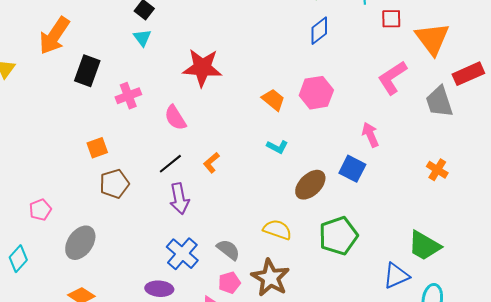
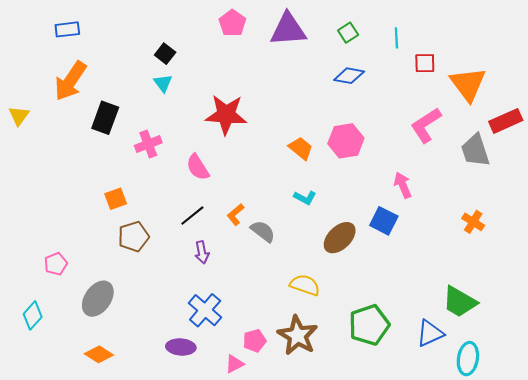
blue diamond: (319, 31) -> (349, 76), turned 48
purple arrow: (179, 199) -> (202, 252), size x0.7
green pentagon: (338, 236) -> (369, 325), moved
gray semicircle: (228, 250) -> (263, 231), moved

